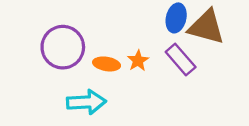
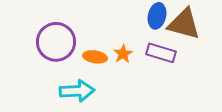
purple rectangle: (181, 59) -> (161, 53), turned -32

